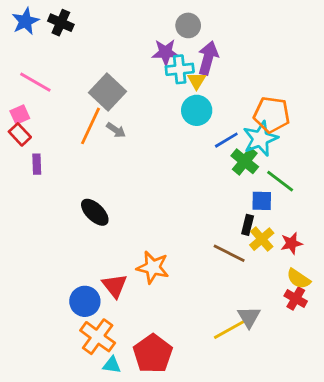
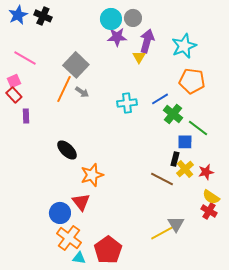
cyan cross: (180, 69) -> (127, 103), moved
cyan circle: (197, 110) -> (111, 19), moved
cyan star: (260, 139) -> (184, 46), moved
orange star: (153, 267) -> (92, 175), moved, turned -30

